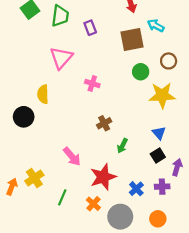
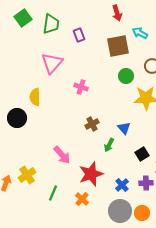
blue triangle: (159, 133) -> (124, 128), moved
gray circle: (120, 217) -> (120, 211), moved

